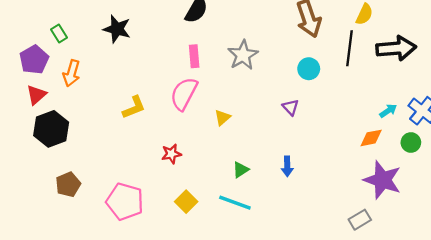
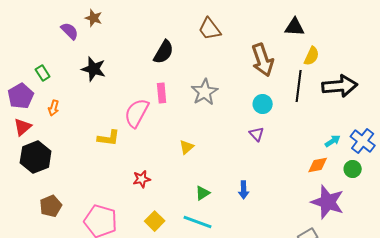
orange arrow: (72, 73) -> (54, 108), size x0.7
pink semicircle: (184, 94) -> (137, 113), moved
yellow L-shape: (134, 107) -> (109, 138), turned 30
purple triangle: (291, 107) -> (257, 134), moved

